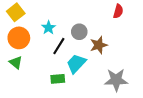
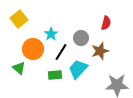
red semicircle: (118, 11) -> (106, 23), moved
orange circle: (19, 38) -> (33, 49), moved
green rectangle: (58, 79) -> (55, 75), moved

